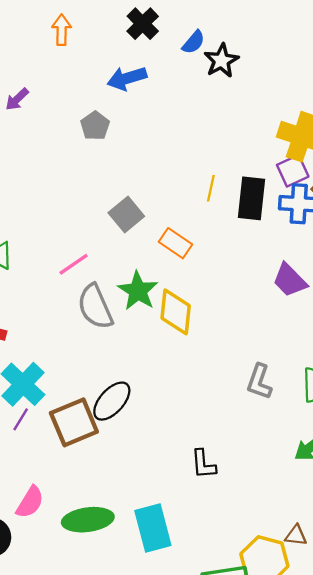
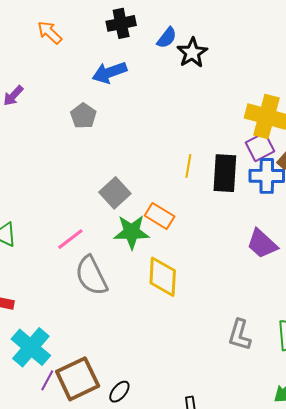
black cross: (143, 24) -> (121, 23), turned 36
orange arrow: (62, 30) -> (50, 32), turned -44
green star: (138, 291) -> (132, 232), moved, turned -30
black ellipse: (112, 401) -> (119, 392), moved, size x0.6
purple line: (21, 419) -> (47, 380), moved

